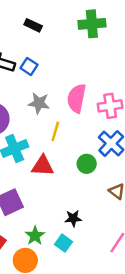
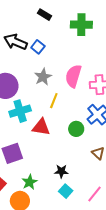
green cross: (92, 24) -> (81, 25), moved
gray star: (39, 103) -> (43, 77), turned 30
cyan square: (64, 243) -> (66, 191), moved

